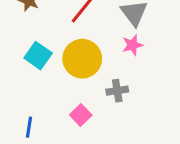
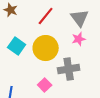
gray cross: (117, 91) -> (69, 69), size x1.5

